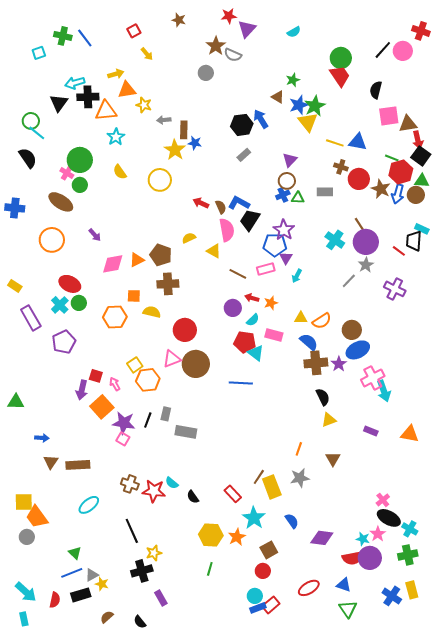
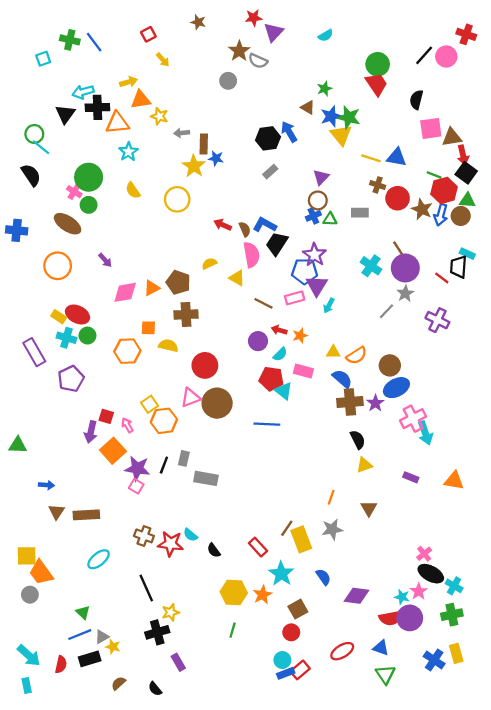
green star: (315, 106) -> (349, 117), turned -30
purple triangle: (286, 258) -> (317, 286), size x1.5
yellow rectangle: (15, 286) -> (59, 317), moved
cyan cross: (60, 305) -> (66, 338), turned -30

